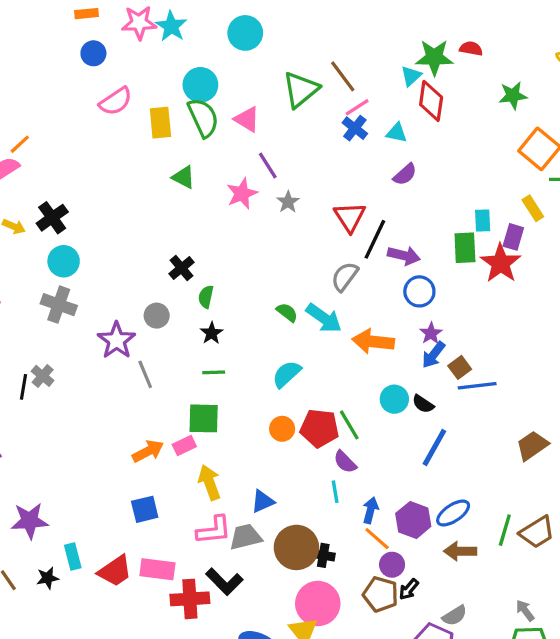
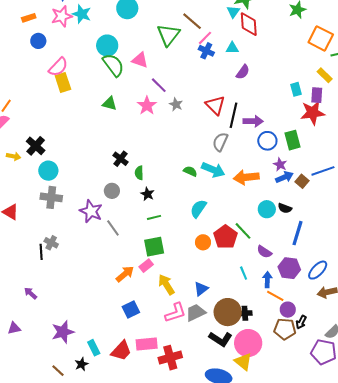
yellow rectangle: (160, 123) -> (63, 82), moved
green rectangle: (465, 248) -> (292, 140), moved
red star: (501, 263) -> (313, 113), turned -30
blue arrow: (433, 355) -> (284, 177), turned -138
blue line: (477, 386) -> (323, 171), moved
red pentagon: (320, 428) -> (226, 237), turned -30
purple semicircle: (345, 462) -> (264, 252), moved
purple hexagon: (413, 520) -> (289, 268), moved
black L-shape: (224, 582) -> (221, 339), moved

